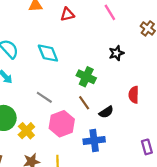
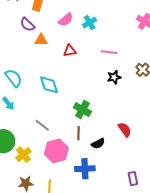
pink line: (110, 12) -> (109, 52), turned -56
black star: (116, 53) -> (114, 77), moved
red semicircle: (134, 95) -> (125, 130), turned 140
brown line: (84, 103) -> (79, 133), turned 32

